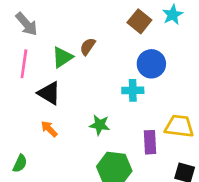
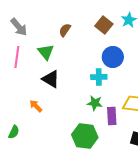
brown semicircle: (88, 47) -> (65, 30), moved
green triangle: (62, 57) -> (46, 52), turned -36
black triangle: (49, 93) -> (51, 79), moved
green star: (100, 125) -> (95, 103), moved

